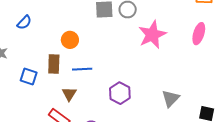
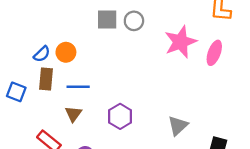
blue semicircle: (24, 22) -> (42, 54), moved
pink star: (152, 35) -> (181, 42), moved
brown triangle: (69, 94) -> (73, 114), moved

